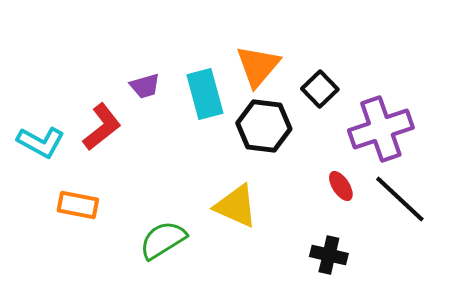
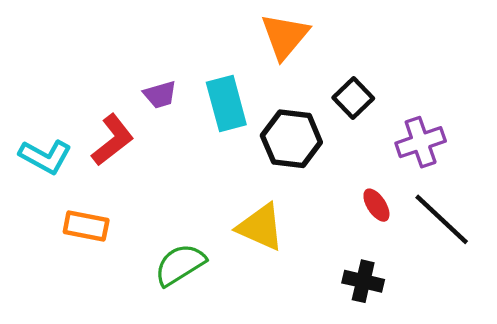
orange triangle: (258, 66) -> (285, 36), moved
purple cross: (381, 129) -> (421, 142), size x0.7

